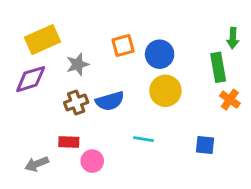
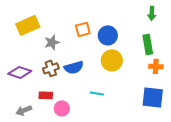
green arrow: (233, 38) -> (152, 13), moved
purple diamond: (31, 79) -> (20, 72), moved, turned 35
orange cross: (230, 100) -> (156, 66), turned -32
blue square: (205, 145) -> (153, 97), moved, size x1.6

